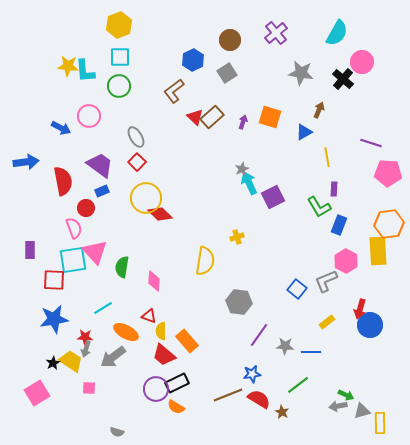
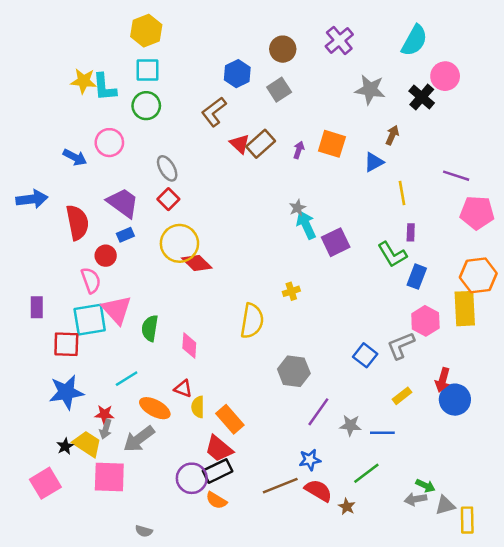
red trapezoid: (164, 355) -> (219, 449), moved
pink square: (89, 388) -> (109, 477), size x2.0

